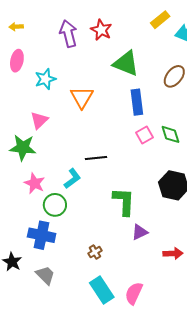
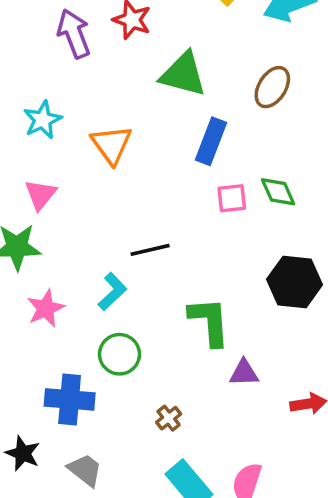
blue rectangle: (137, 102) -> (211, 141), turned 35
pink square: (145, 135) -> (232, 198), turned 30
pink star: (34, 183) -> (46, 308), turned 30
green circle: (55, 205) -> (119, 354), moved
purple triangle: (140, 232) -> (244, 373), turned 30

